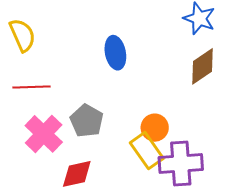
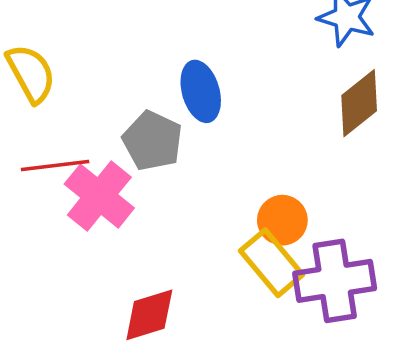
gray pentagon: (87, 121) -> (152, 141), moved
pink cross: (44, 134) -> (99, 196), moved

